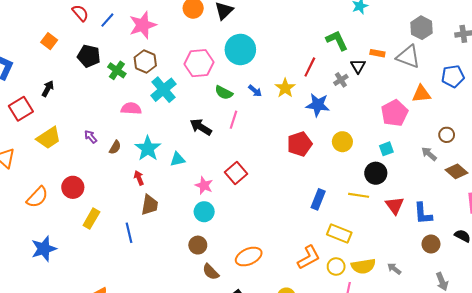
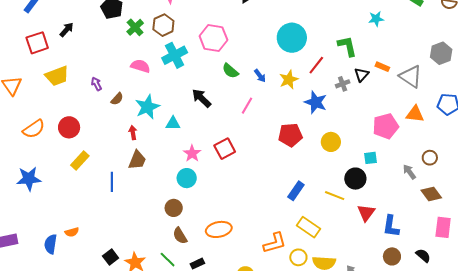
gray hexagon: (422, 28) -> (441, 53), moved
cyan circle: (240, 49) -> (292, 38), moved
pink line: (233, 120) -> (247, 106), moved

